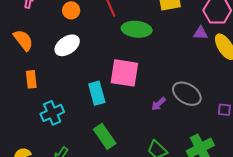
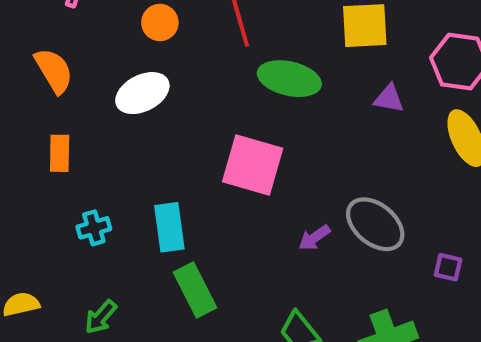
purple triangle: (201, 33) -> (389, 99), moved
cyan rectangle: (97, 93) -> (169, 227), moved
cyan cross: (52, 113) -> (94, 228), size x0.7

